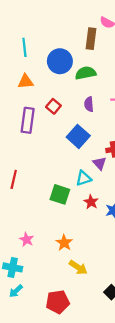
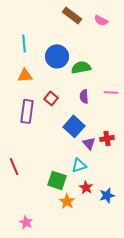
brown rectangle: (91, 39) -> (72, 15), moved, turned -60
purple triangle: (100, 163) -> (89, 143), moved
red line: (14, 179) -> (14, 166), turned -36
orange star: (64, 243) -> (67, 201), moved

